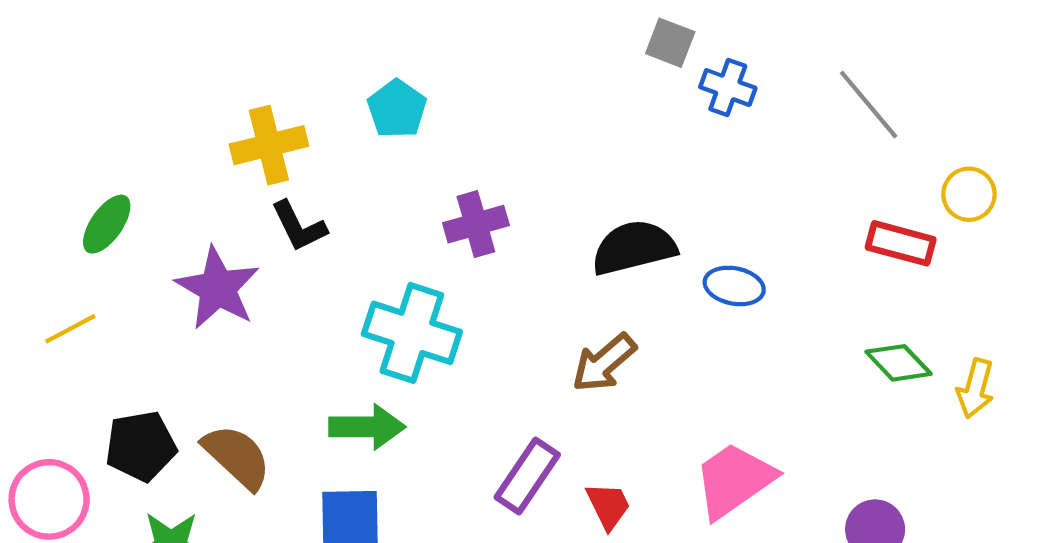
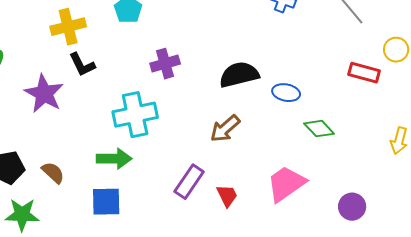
cyan cross: (412, 333) -> (135, 115), turned -30
green diamond: (899, 363) -> (319, 129), moved
brown semicircle: (237, 457) -> (53, 173), size x0.7

